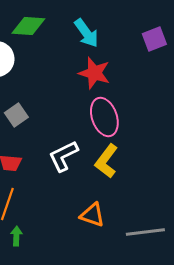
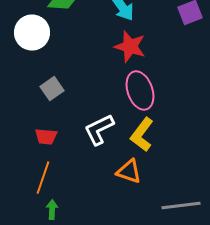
orange triangle: (92, 215) -> (129, 172), moved

